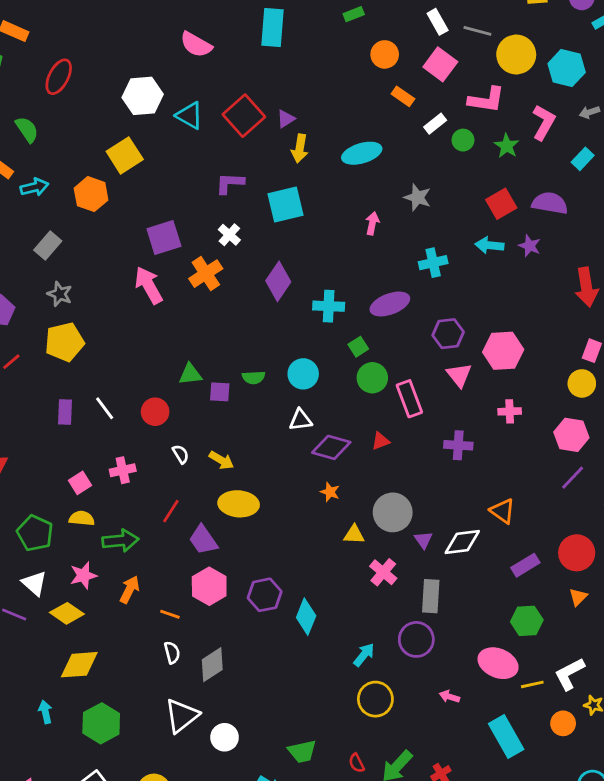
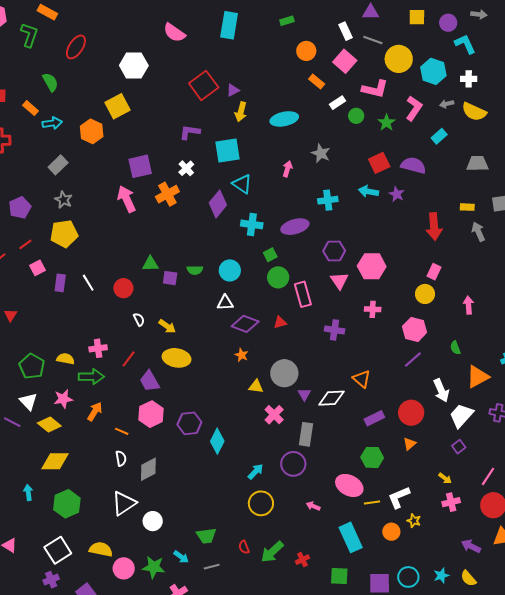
cyan triangle: (190, 116) -> (242, 184), moved
pink cross: (123, 470) -> (98, 348), moved
pink square: (80, 483) -> (37, 268), moved

